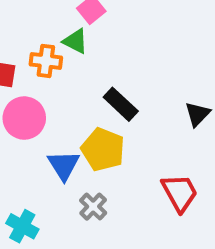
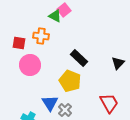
green triangle: (75, 41) -> (55, 16), moved
blue triangle: (64, 165) -> (50, 103), moved

